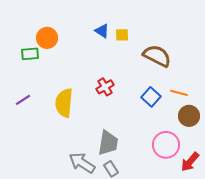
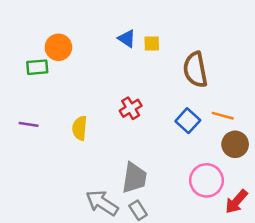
brown semicircle: (157, 56) -> (195, 70), turned -128
purple line: (23, 100) -> (29, 124), turned 42
yellow semicircle: (64, 103) -> (80, 128), size x0.7

